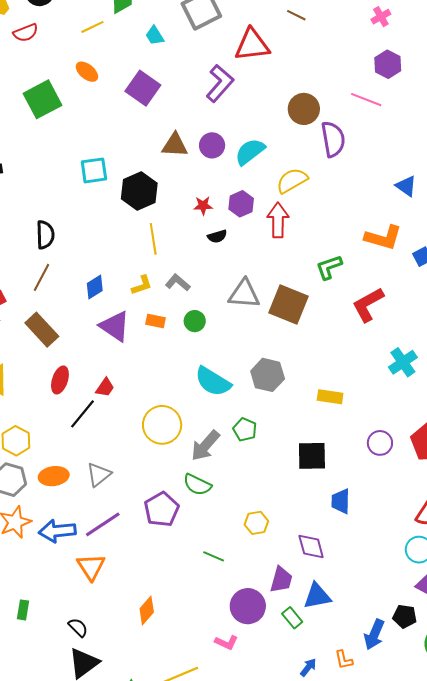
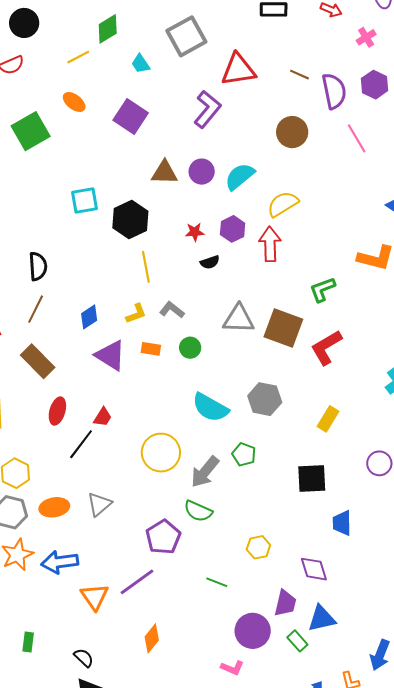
brown line: (296, 15) -> (300, 75), moved
pink line: (366, 100) -> (357, 138), moved, turned 40
purple semicircle: (333, 139) -> (334, 91), moved
red L-shape: (368, 304) -> (326, 347), moved
yellow rectangle: (330, 397) -> (328, 419), turned -65
purple line: (103, 524) -> (137, 582), moved

